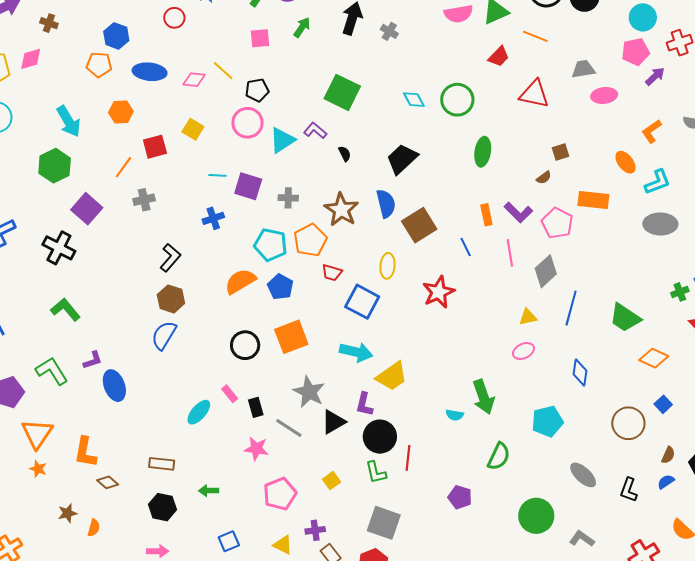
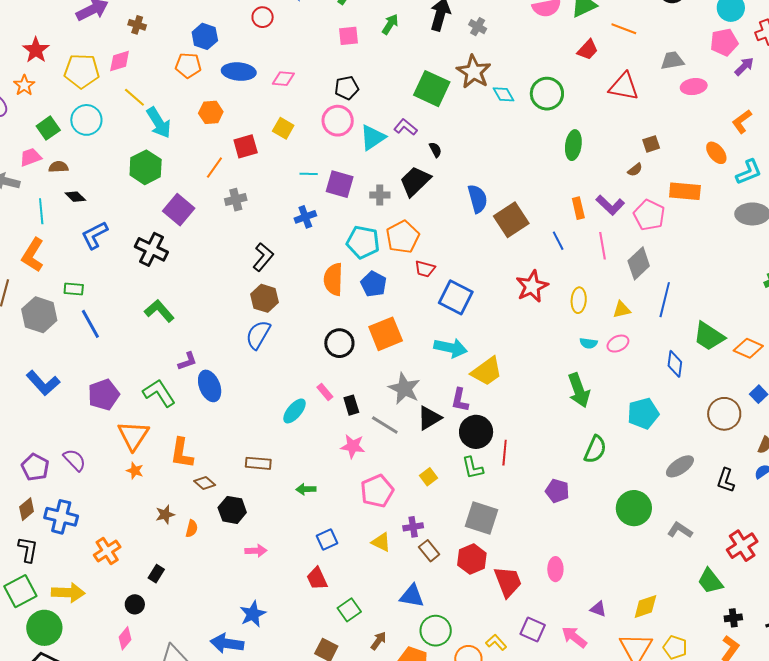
yellow line: (223, 71) -> (134, 97), moved
black trapezoid: (402, 159) -> (415, 181), moved
brown star: (341, 210) -> (474, 72), moved
yellow ellipse: (387, 266) -> (579, 300), moved
orange semicircle: (240, 281) -> (333, 279), turned -56
green trapezoid: (625, 318) -> (709, 336), moved
green L-shape: (52, 371) -> (159, 393), moved
cyan semicircle: (455, 415) -> (589, 343), moved
gray ellipse: (583, 475) -> (680, 466), turned -76
black hexagon: (163, 507) -> (232, 510), moved

